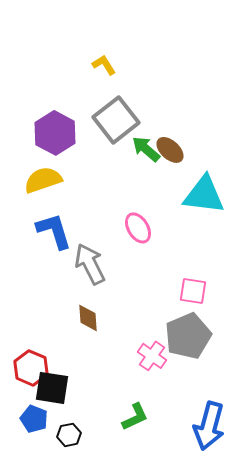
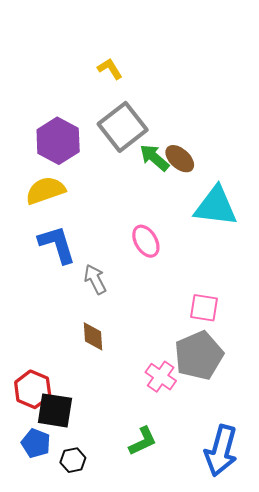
gray arrow: (90, 264) -> (95, 279), size x0.7

